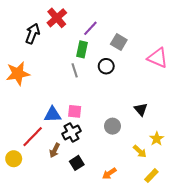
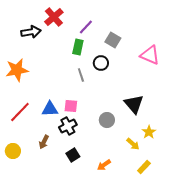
black arrow: (33, 34) -> (31, 32), turned 60
gray line: (75, 70) -> (81, 75), moved
black triangle: (141, 109) -> (134, 104), size x1.5
red line: (33, 137) -> (20, 112), moved
brown arrow: (55, 150) -> (44, 142), moved

